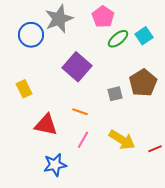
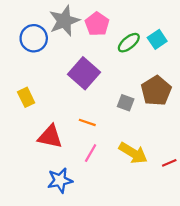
pink pentagon: (103, 17) -> (97, 24), moved
gray square: (115, 94) -> (126, 103), turned 35

